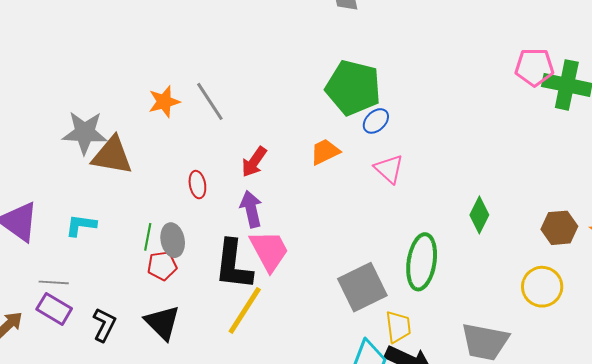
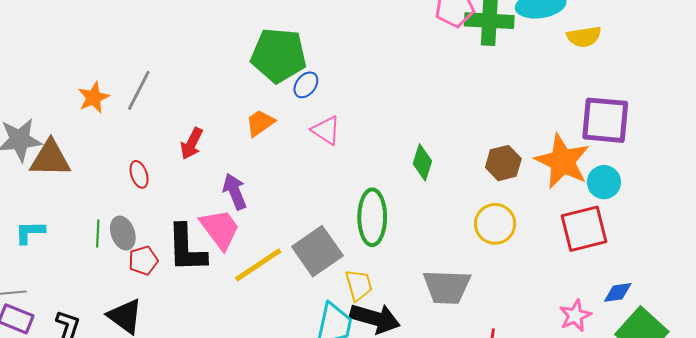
gray line: (210, 101) -> (139, 90), turned 69
purple arrow: (251, 209) -> (235, 191), moved
red pentagon: (162, 266) -> (143, 261), moved
yellow line: (245, 310) -> (258, 265), moved, turned 32

